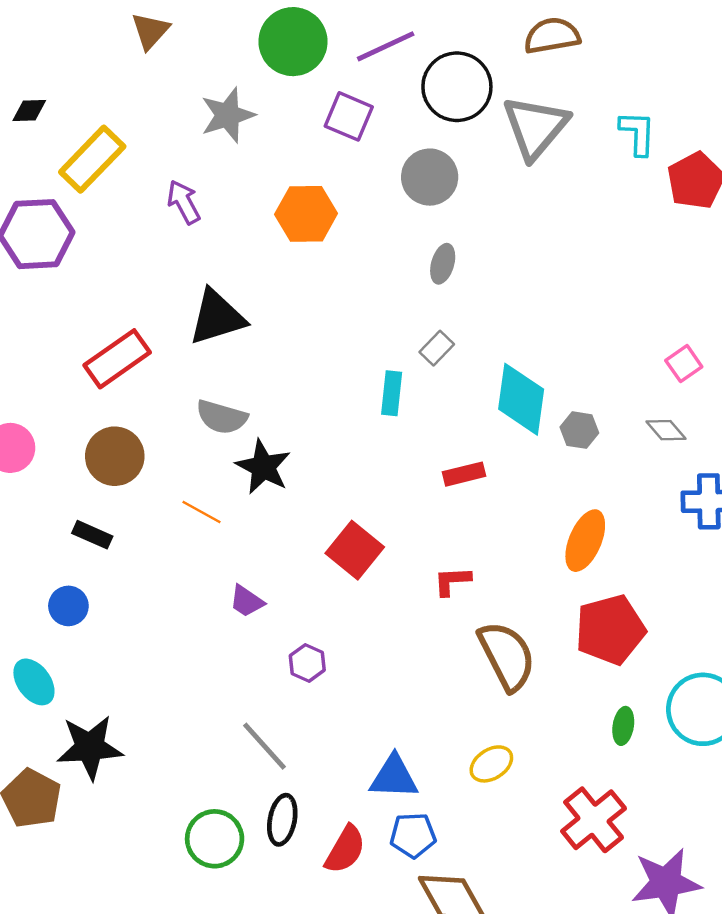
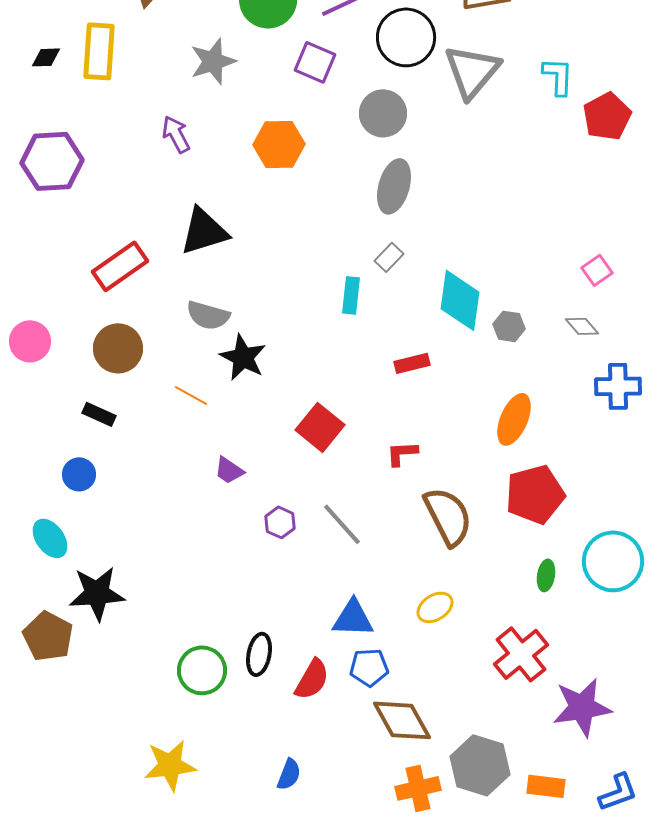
yellow rectangle: (92, 159) -> (99, 51), moved, turned -40
gray ellipse: (443, 264) -> (394, 186), size x1.6
gray line: (264, 746) -> (342, 524), moved

